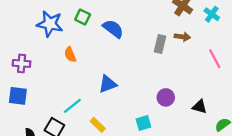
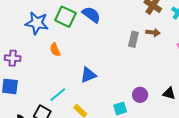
green square: (83, 17) -> (65, 17), size x1.5
blue semicircle: (113, 29) -> (91, 15), moved
purple circle: (166, 97) -> (140, 95), moved

